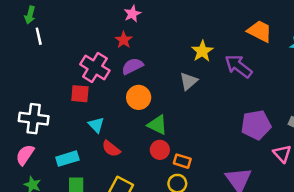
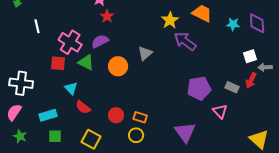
white line: (39, 36) -> (37, 26), moved
red star: (124, 40) -> (107, 16), moved
yellow star: (202, 51) -> (170, 20), moved
orange circle: (139, 97) -> (118, 66), moved
green triangle: (157, 125) -> (86, 62), moved
red circle: (160, 150) -> (116, 115), moved

